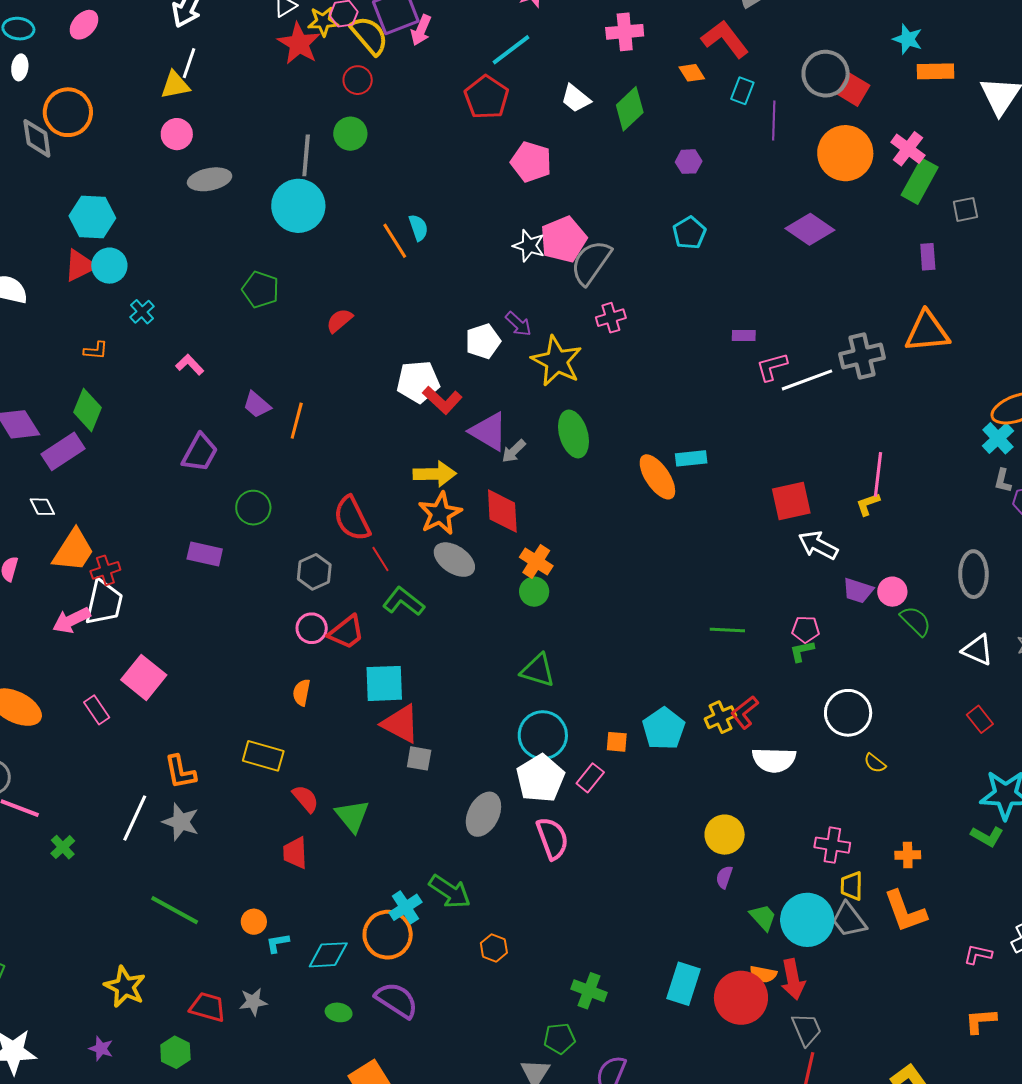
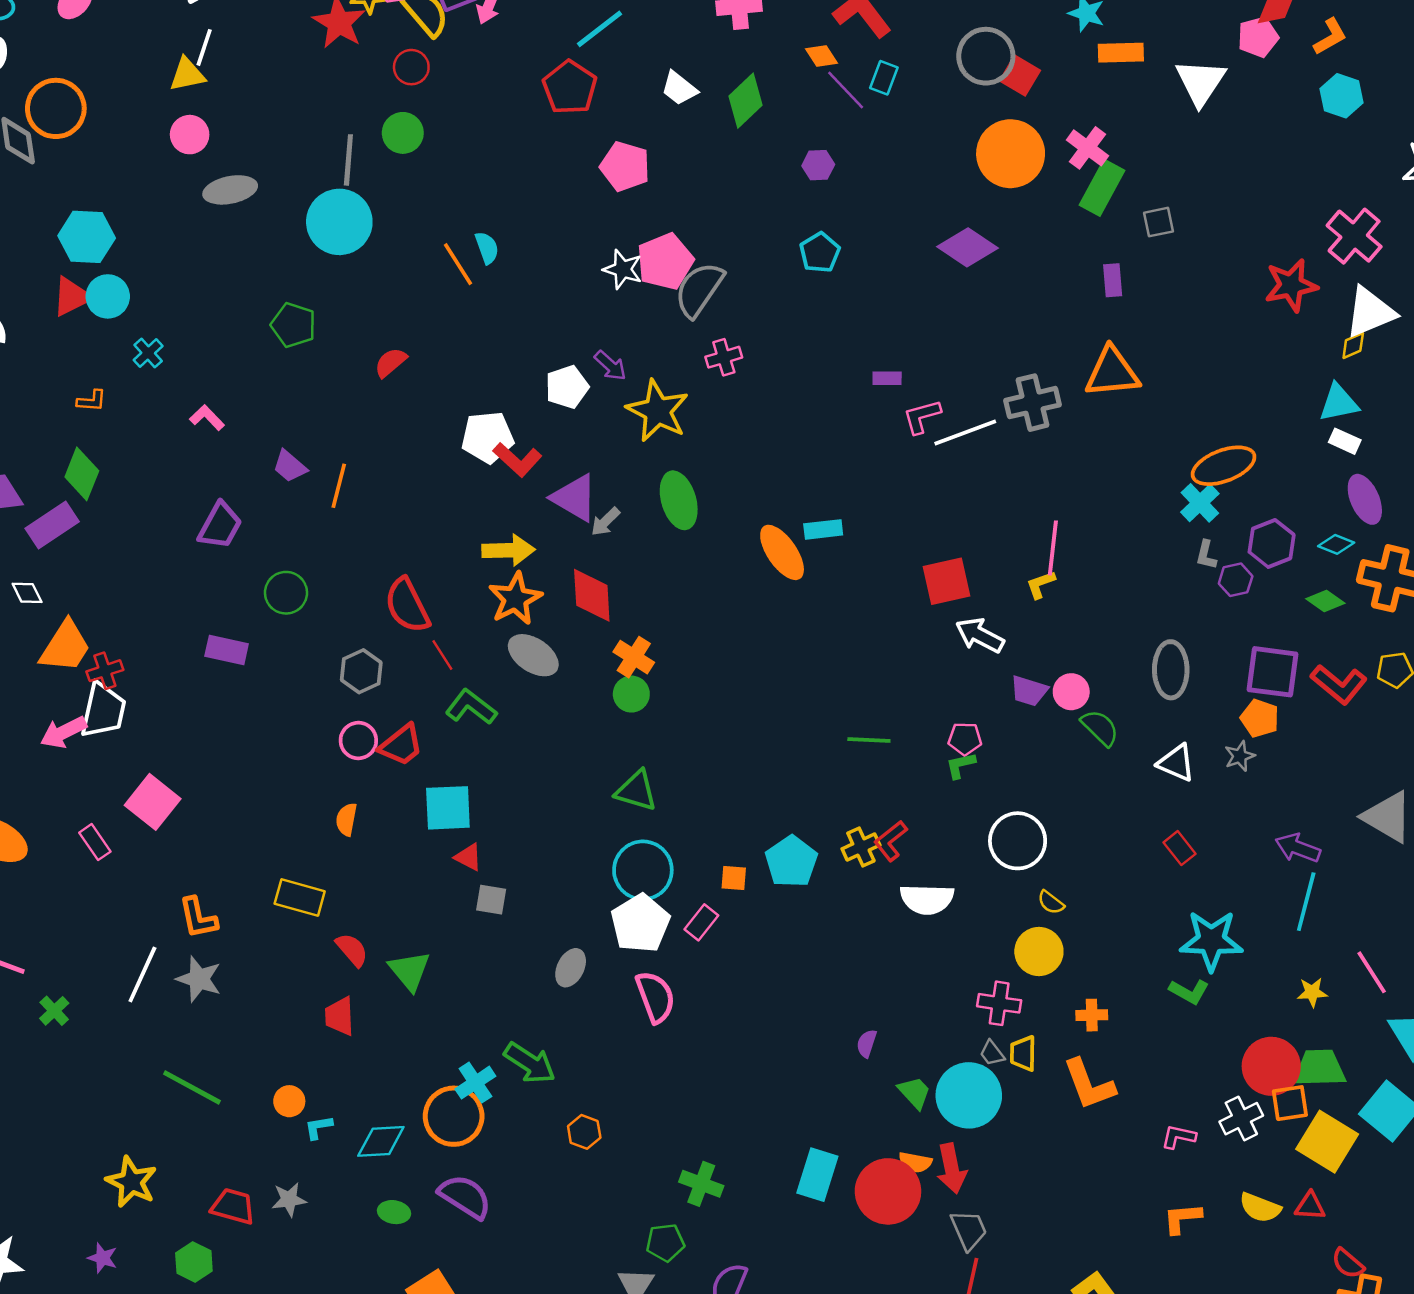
purple line: (774, 121) -> (846, 90), moved, turned -45
red triangle: (401, 724) -> (468, 857), size x0.6
gray ellipse: (483, 814) -> (571, 968), size x0.7
yellow circle: (725, 835) -> (1039, 951), moved
gray trapezoid: (849, 920) -> (992, 1053), moved, size x0.6

